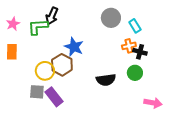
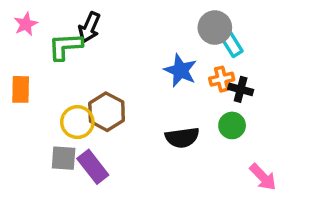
gray circle: (111, 18) -> (215, 28), moved
pink star: (13, 24) -> (26, 24), moved
blue star: (74, 47) -> (180, 70), moved
pink arrow: (153, 103) -> (263, 177), turned 36

